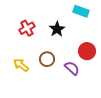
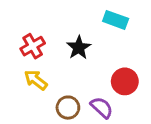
brown circle: (47, 59) -> (68, 108), moved
yellow arrow: (21, 65) -> (36, 80), moved

